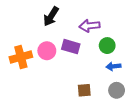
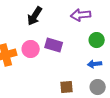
purple arrow: (89, 26) -> (81, 15), moved
green circle: (107, 46) -> (97, 40), moved

